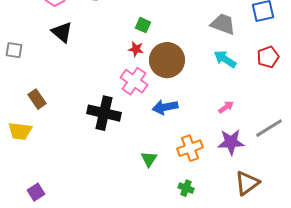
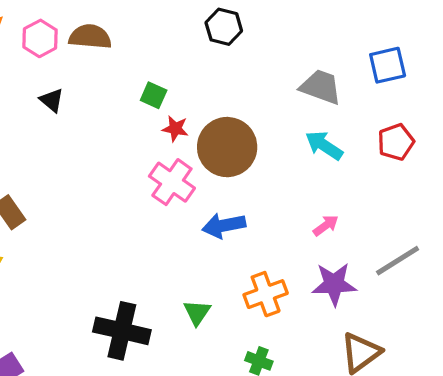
green square: (143, 25) -> (154, 95), moved
black triangle: (62, 32) -> (52, 100), size x0.7
black cross: (104, 113) -> (122, 331), moved

